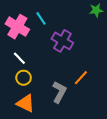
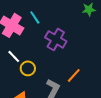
yellow circle: (24, 78) -> (28, 68), moved

